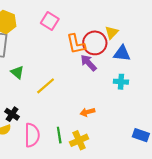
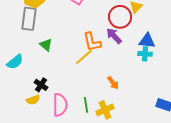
orange L-shape: (76, 44) -> (92, 42), moved
blue triangle: (122, 53) -> (147, 41), moved
yellow line: (46, 86) -> (84, 57), moved
orange arrow: (87, 112) -> (113, 83), turned -112

